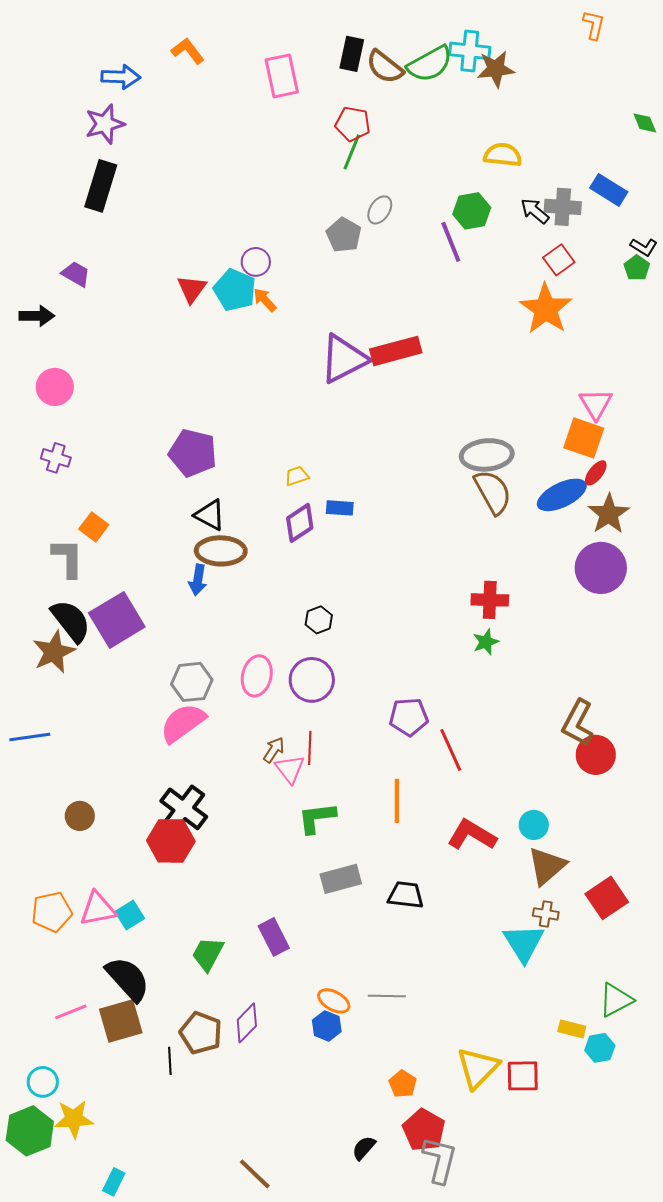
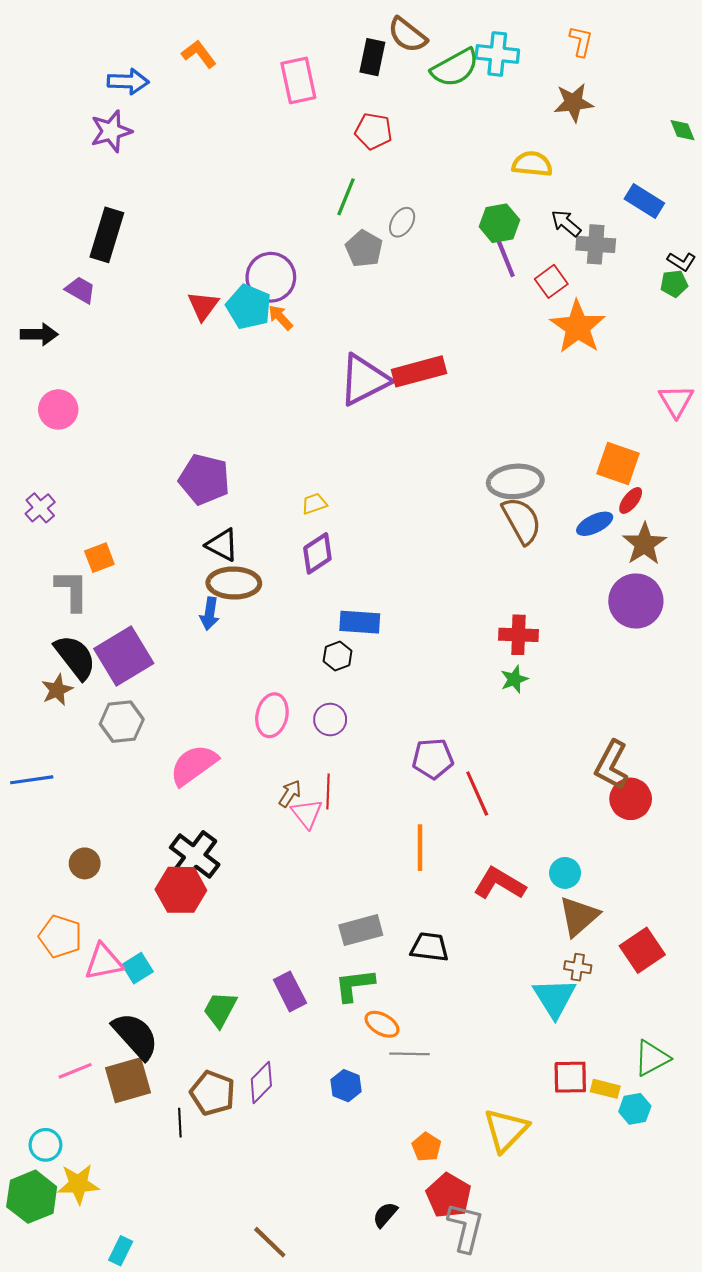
orange L-shape: (594, 25) -> (581, 41), moved
brown semicircle: (385, 67) -> (407, 35), moved
brown star: (496, 69) -> (573, 103), moved
green line: (352, 152) -> (346, 197), moved
black rectangle: (101, 186) -> (107, 235), moved
gray cross: (563, 207) -> (596, 244), moved
purple line: (451, 242) -> (505, 256), moved
red square: (559, 260) -> (551, 281), moved
purple circle: (256, 262) -> (271, 277), size x1.6
green pentagon: (637, 268) -> (674, 284), turned 30
pink triangle: (596, 404) -> (676, 401), moved
purple cross: (56, 458) -> (40, 508), moved, turned 32
blue ellipse: (562, 495) -> (595, 524), size x0.7
blue rectangle: (340, 508) -> (360, 622), moved, size x1.4
orange square: (94, 527) -> (99, 558), turned 32
brown star: (54, 652) -> (57, 690), size x0.7
purple circle: (312, 680) -> (330, 720), size x0.7
gray hexagon: (192, 682) -> (122, 722), moved
green L-shape: (317, 818) -> (354, 985), moved
orange pentagon: (52, 912) -> (60, 936), moved, turned 30
orange ellipse: (334, 1001) -> (382, 1024), moved
red square: (523, 1076) -> (570, 1077), moved

